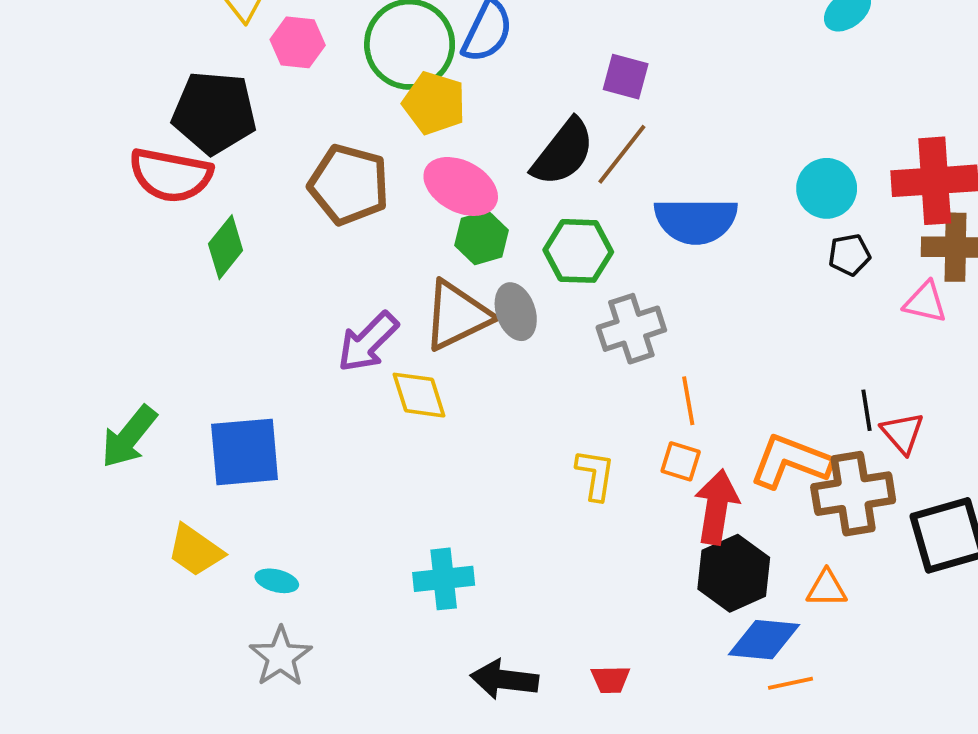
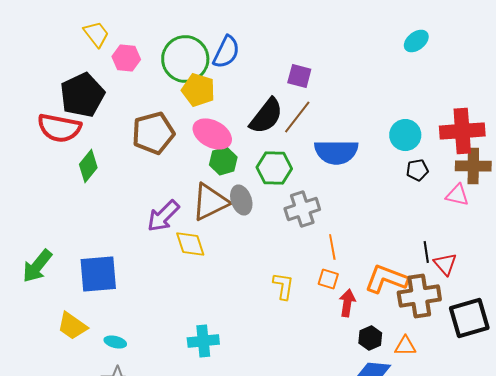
black pentagon: (214, 113) -> (82, 95), turned -30
brown pentagon: (349, 185) -> (153, 133), turned -30
red arrow: (717, 507) -> (347, 303), size x0.7
black hexagon: (734, 573) -> (370, 338), moved, size x0.6

